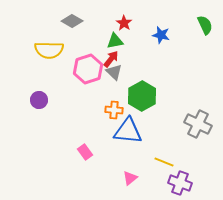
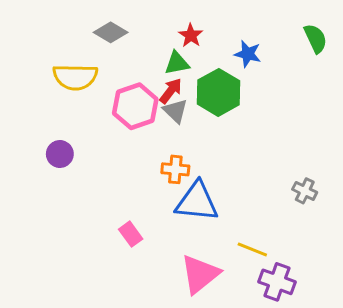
green hexagon: (142, 96) -> (218, 92), moved
gray cross: (198, 124) -> (305, 191), size x0.6
pink triangle: (130, 178) -> (200, 274), size x1.8

